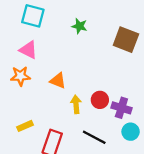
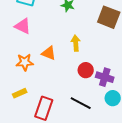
orange star: (20, 76) -> (25, 62), moved
yellow arrow: (76, 104) -> (76, 43), moved

